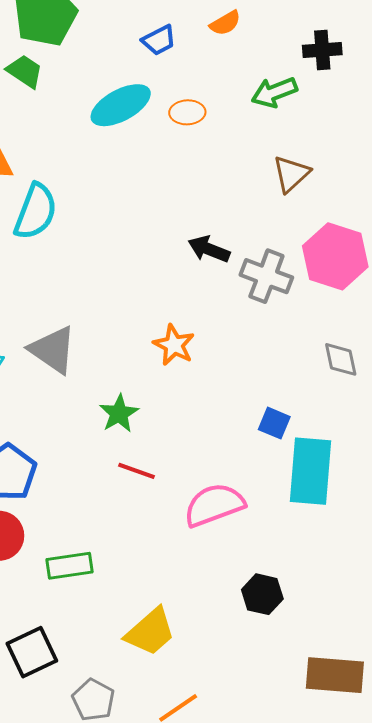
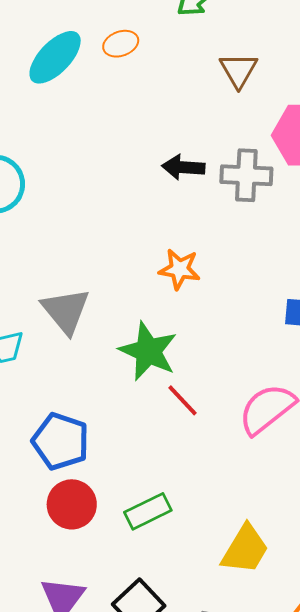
gray triangle: (53, 350) -> (66, 311), turned 34
green star: (119, 413) -> (148, 351), size x1.5
red line: (137, 471) -> (183, 400), turned 45

